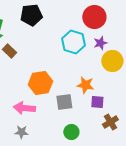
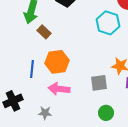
orange hexagon: (40, 83) -> (57, 62), moved
gray star: (21, 132) -> (45, 113), moved

